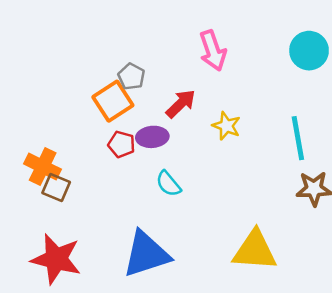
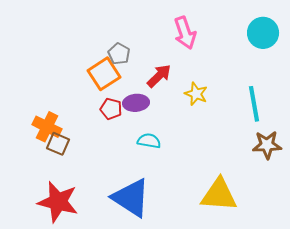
cyan semicircle: (168, 184) -> (149, 141), turned 140
blue triangle: (146, 254) -> (131, 198), turned 51

